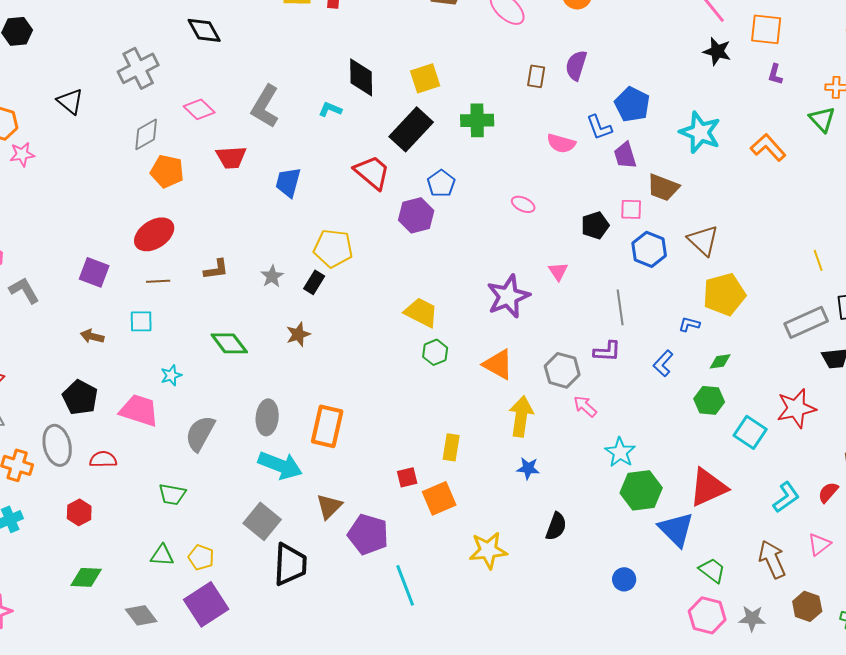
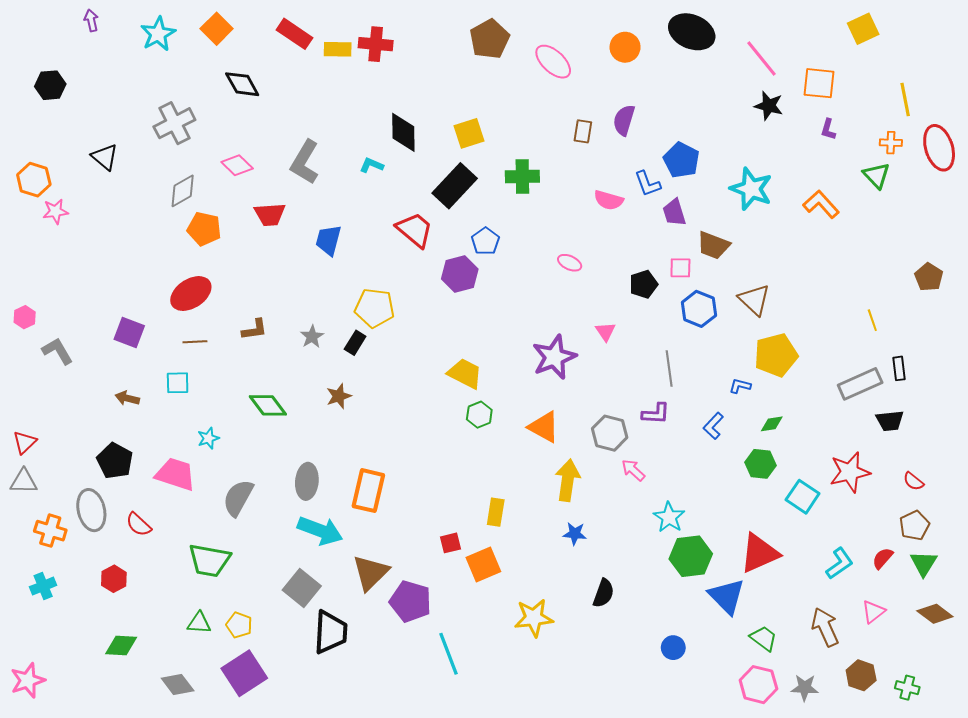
red semicircle: (103, 459) -> (139, 524), turned -136
green trapezoid: (172, 494) -> (209, 560), size x1.5
brown triangle: (329, 506) -> (370, 573), size x1.4

